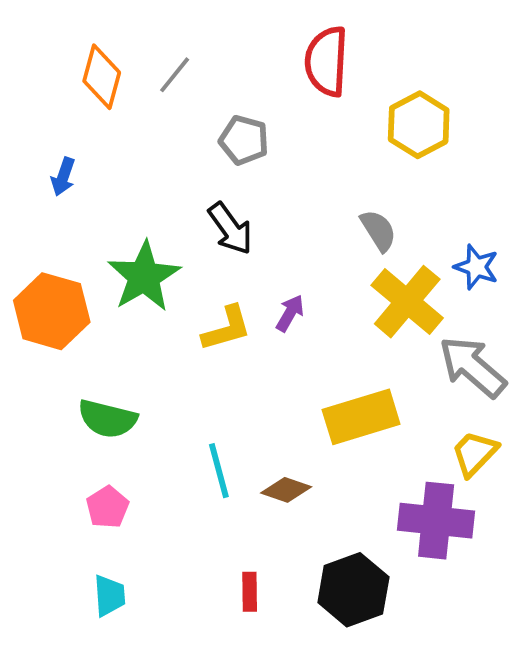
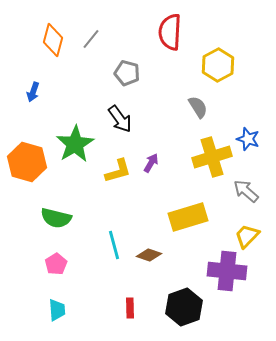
gray semicircle: (378, 230) -> (198, 107), moved
yellow cross: (407, 302) -> (212, 157), turned 33
gray arrow: (473, 367) -> (246, 191), size x0.7

